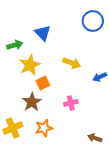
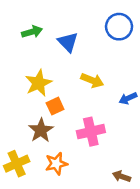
blue triangle: (43, 33) -> (68, 42), moved
green arrow: (15, 45) -> (32, 32), moved
pink cross: (71, 103) -> (91, 132), size x1.5

